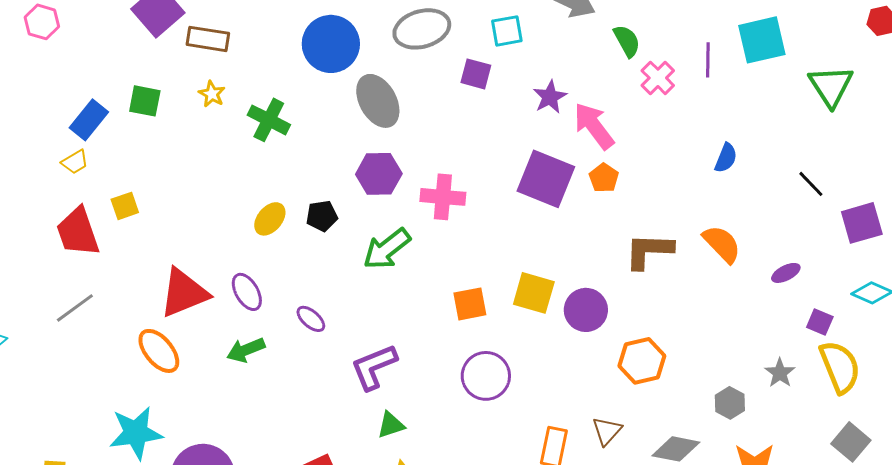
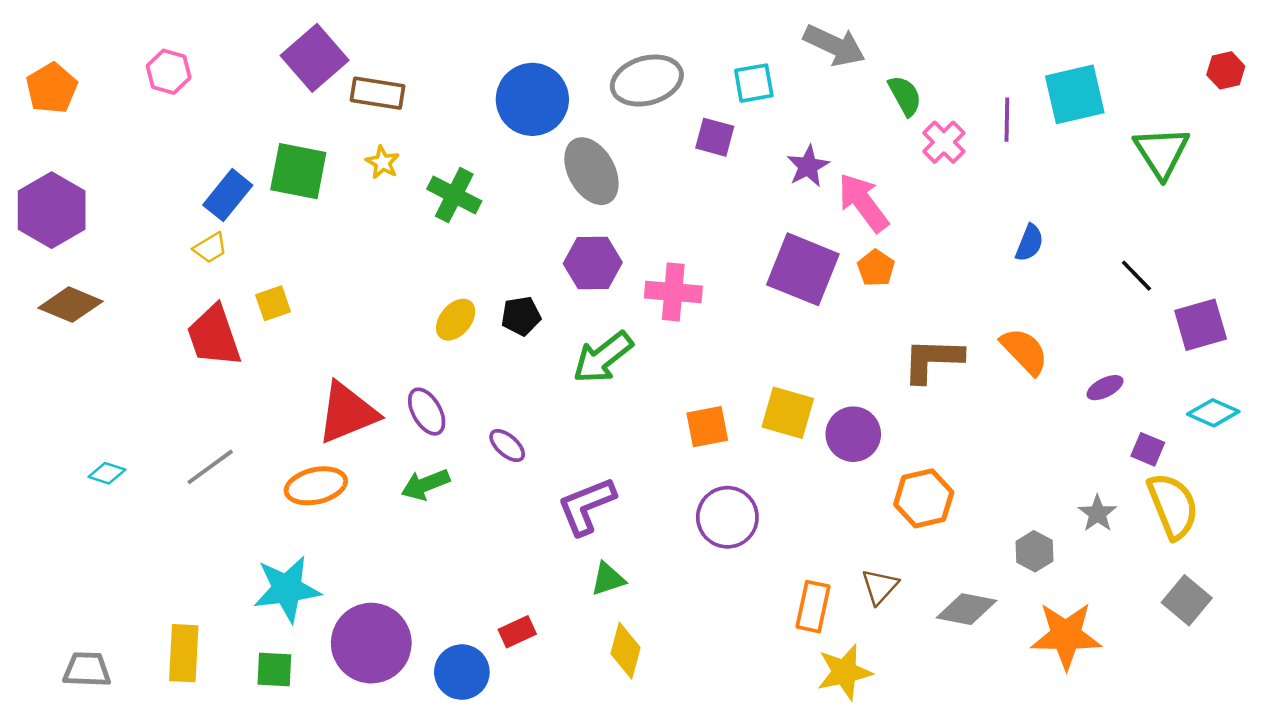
green square: (145, 101) -> (298, 171), size x1.4
gray line: (75, 308) -> (210, 467), moved
orange ellipse: (159, 351) -> (316, 486), turned -63

